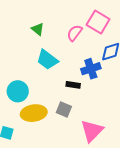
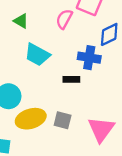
blue cross: (91, 69) -> (89, 58), turned 36
gray square: (64, 109) -> (63, 120), moved

